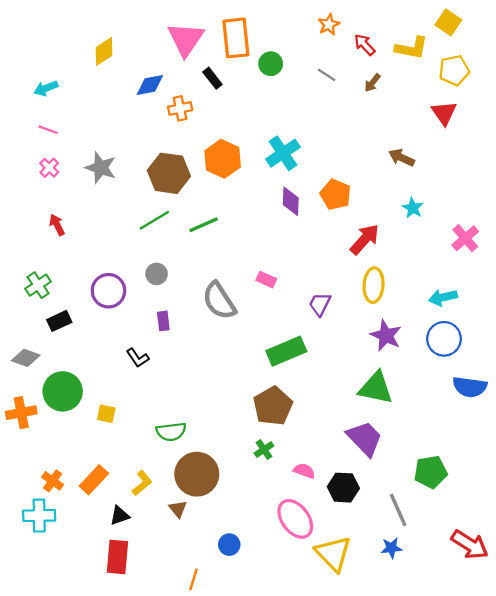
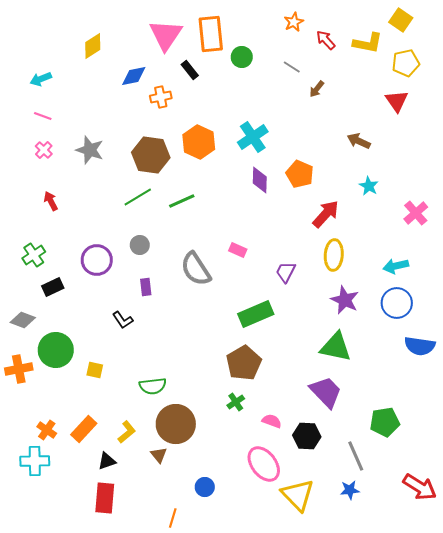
brown arrow: (372, 83) -> (317, 89), moved

